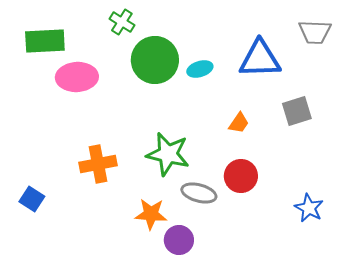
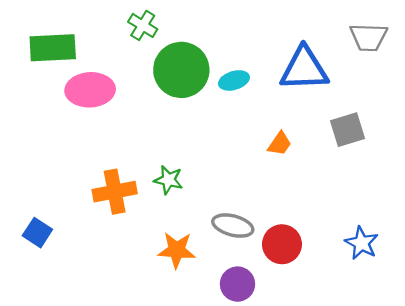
green star: (168, 154) -> (168, 180), moved, size x0.6
red circle: (241, 176) -> (282, 244), moved
purple circle: (179, 240) -> (237, 284), moved

